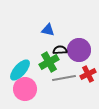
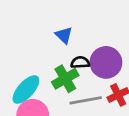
blue triangle: (48, 30) -> (64, 35), turned 32

